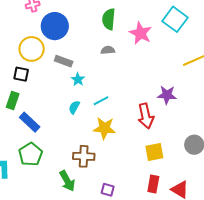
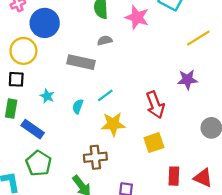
gray rectangle: (64, 61) -> (81, 62), moved, size x1.4
cyan star: (78, 79) -> (47, 96), moved
purple star: (167, 95) -> (187, 80), moved
yellow square: (154, 152) -> (154, 143), moved

